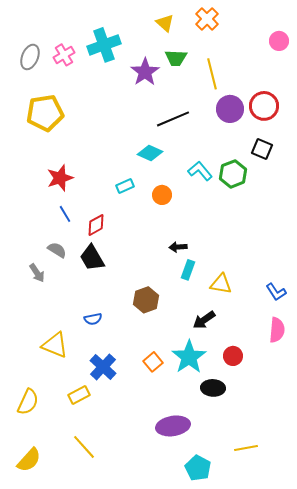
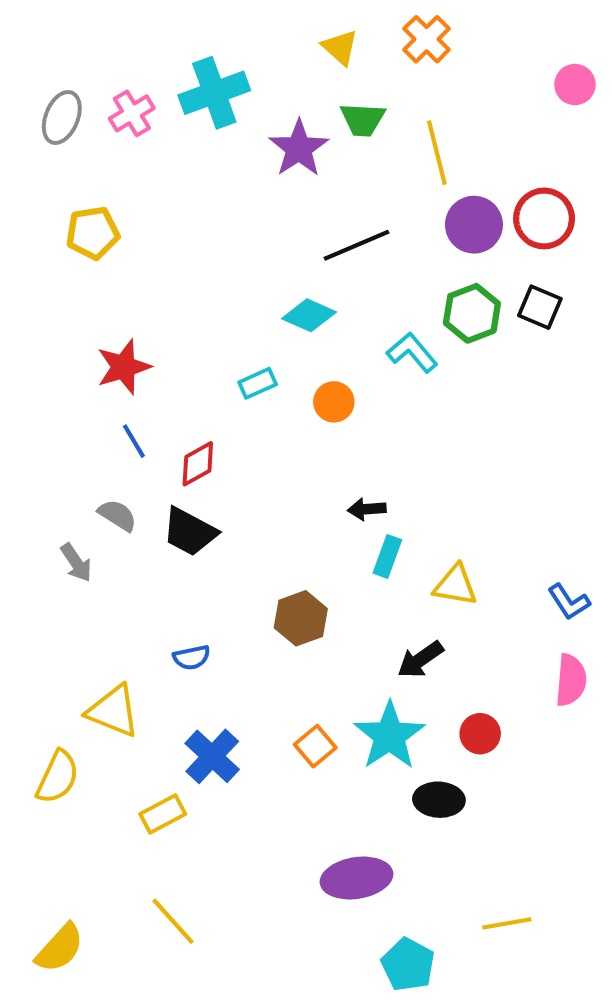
yellow pentagon: (45, 113) -> (93, 233), size x0.7
green hexagon: (233, 174) -> (472, 313), moved
black trapezoid: (92, 258) -> (190, 532), turned -32
yellow semicircle: (28, 402) -> (58, 777), moved

